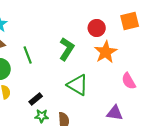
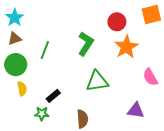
green line: (28, 55) -> (45, 50), turned 42
green triangle: (78, 85) -> (97, 81), turned -40
green star: (42, 116) -> (42, 114), moved

